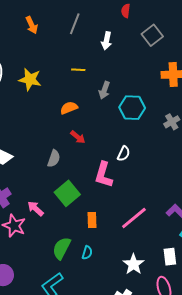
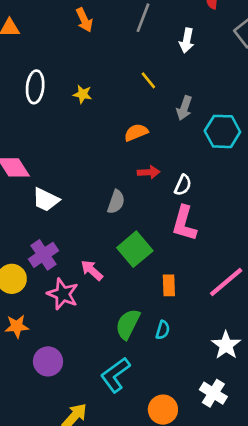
yellow line: (78, 70) -> (148, 80), turned 48
yellow star: (30, 79) -> (83, 94), size x0.6
red arrow: (78, 137) -> (149, 172), turned -42
white semicircle: (124, 154) -> (183, 185), moved

